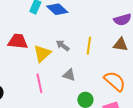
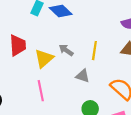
red trapezoid: (18, 41) -> (18, 45), turned 80
gray triangle: (69, 75) -> (83, 76), moved

